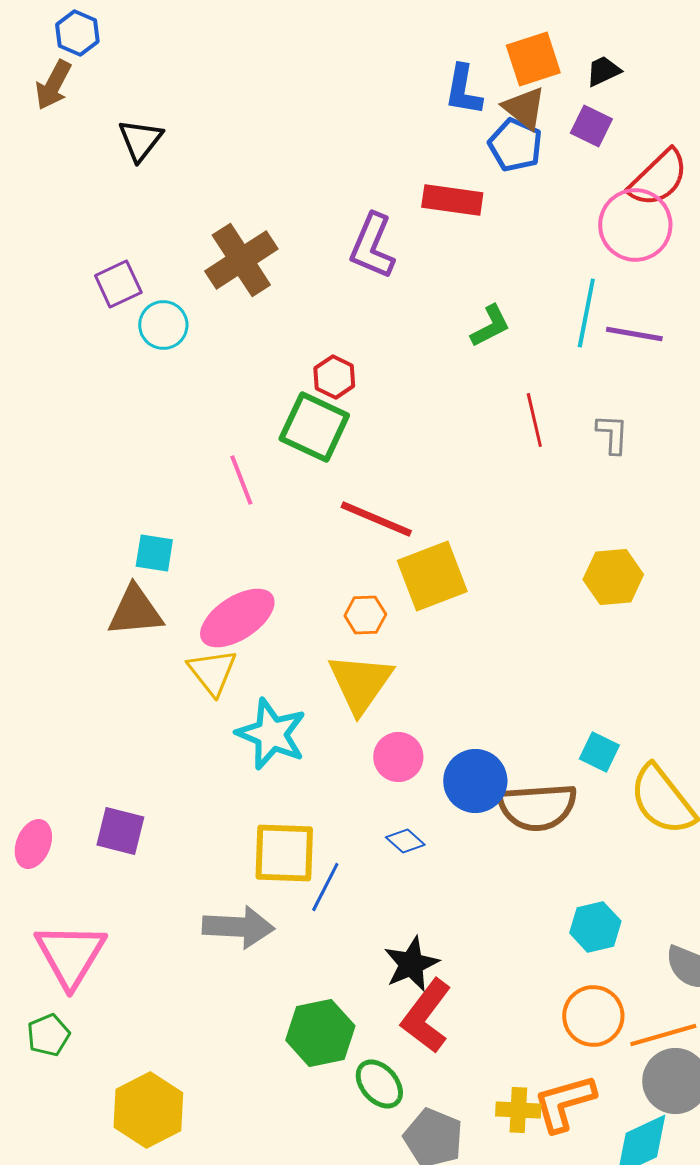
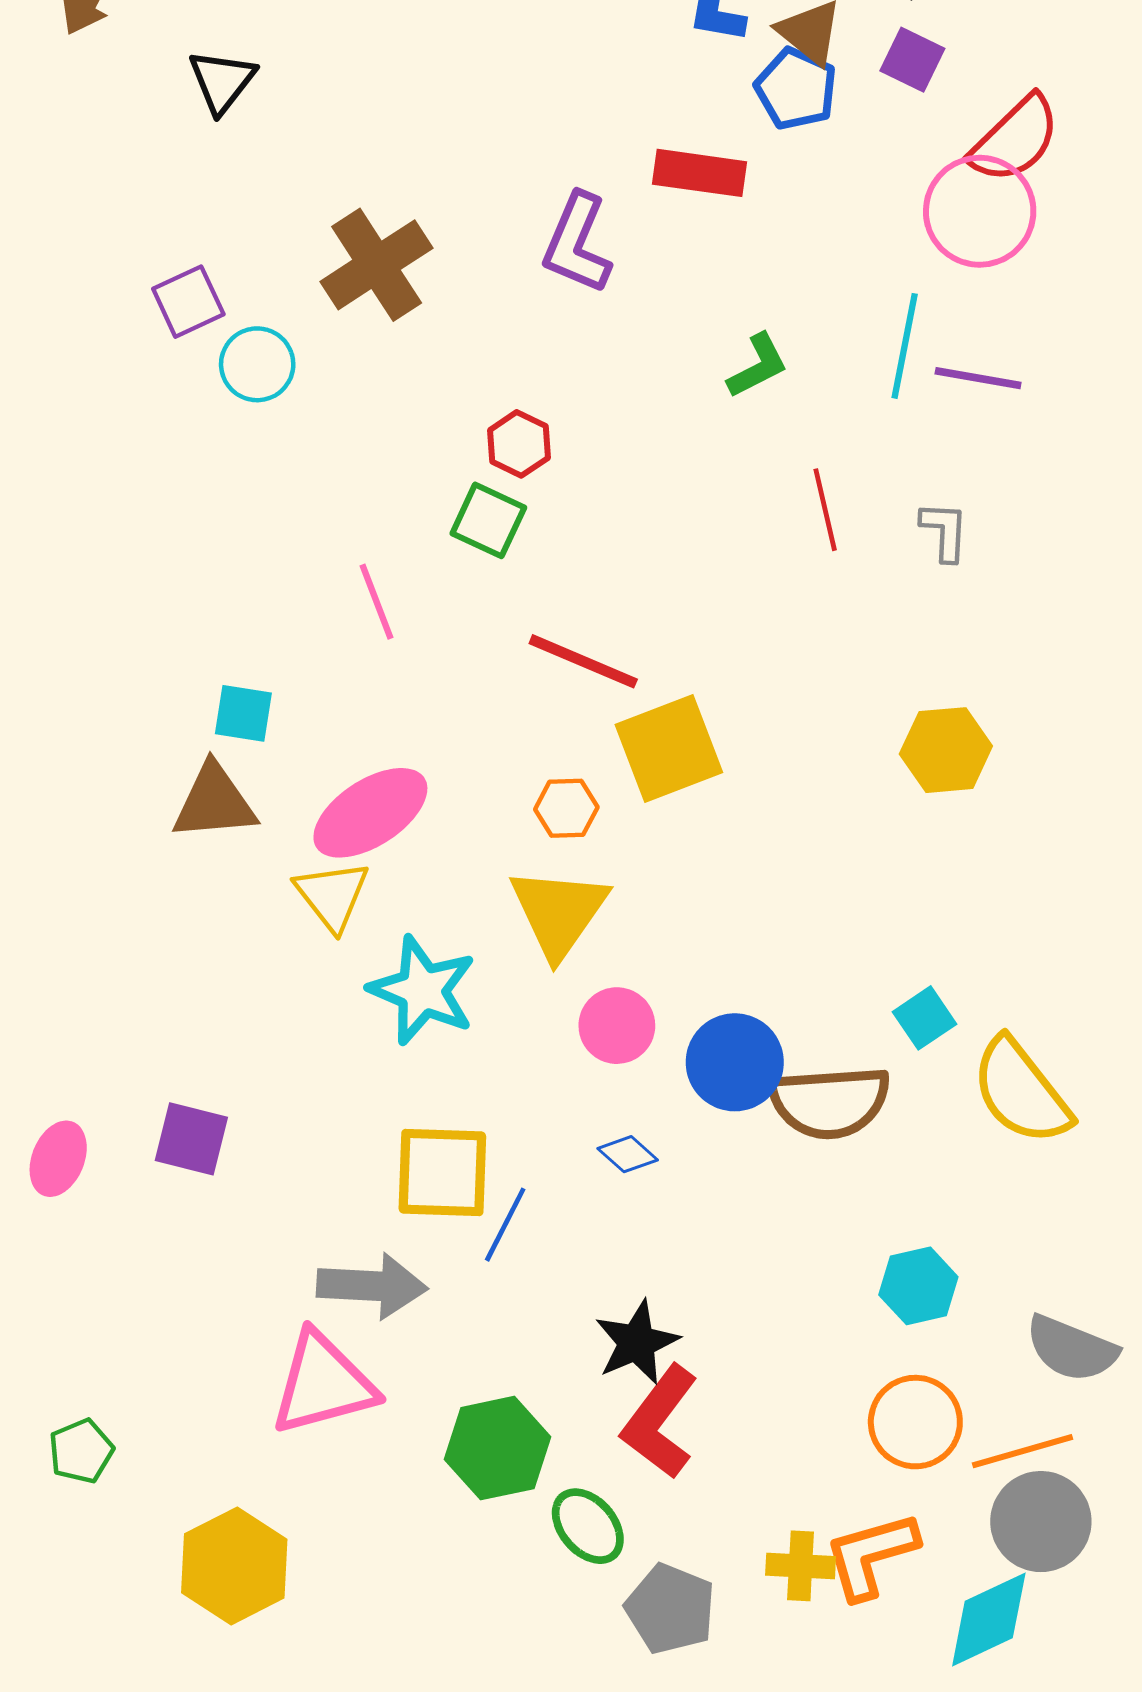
green square: (314, 427) -> (488, 520), size x0.7
cyan square: (599, 752) -> (925, 1018), turned 30
pink triangle: (70, 955) -> (323, 1384), moved, turned 44

